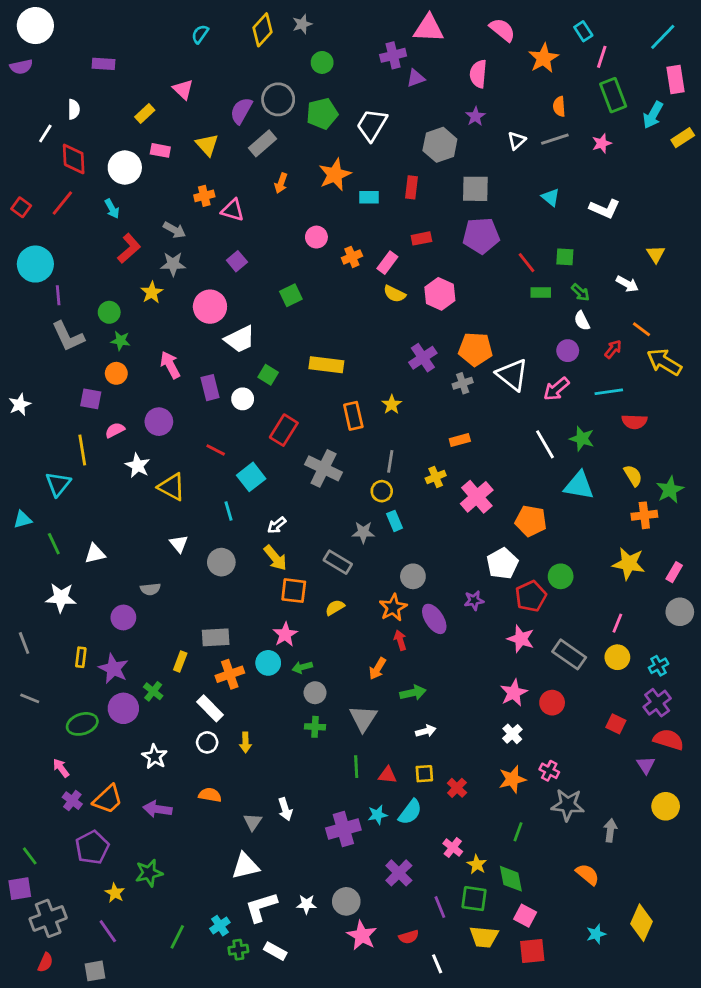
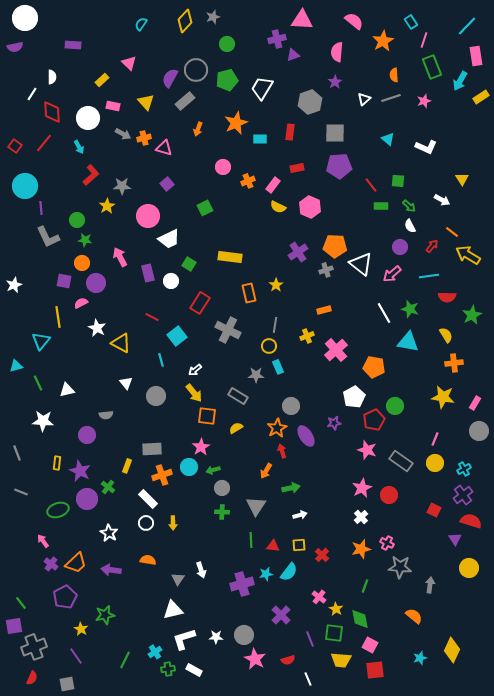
gray arrow: (174, 230) -> (123, 134), moved
purple circle: (159, 422) -> (96, 283), moved
green star: (670, 490) -> (472, 315), moved

